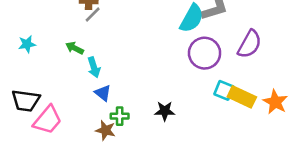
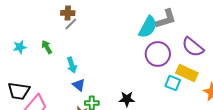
purple semicircle: (250, 44) -> (193, 47), turned 100
green arrow: (75, 48) -> (47, 47), moved, turned 32
yellow rectangle: (242, 97) -> (187, 73), moved

